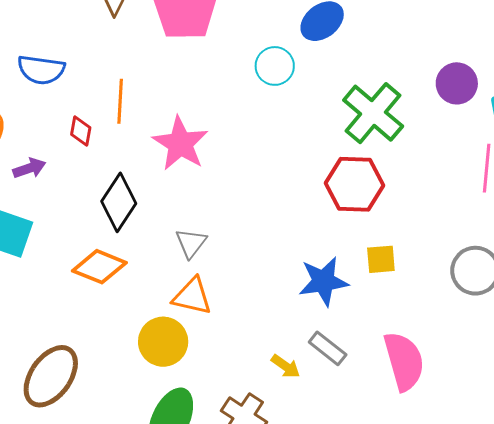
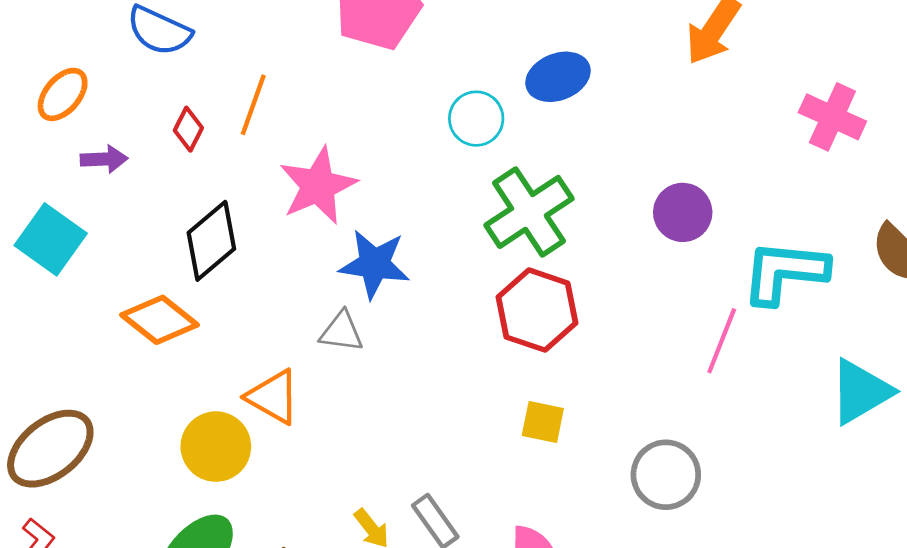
purple circle: (457, 83) -> (683, 212), moved
green cross: (373, 113) -> (529, 212), moved
gray triangle: (191, 243) -> (341, 332), moved, turned 44
blue star: (323, 281) -> (374, 264), moved

